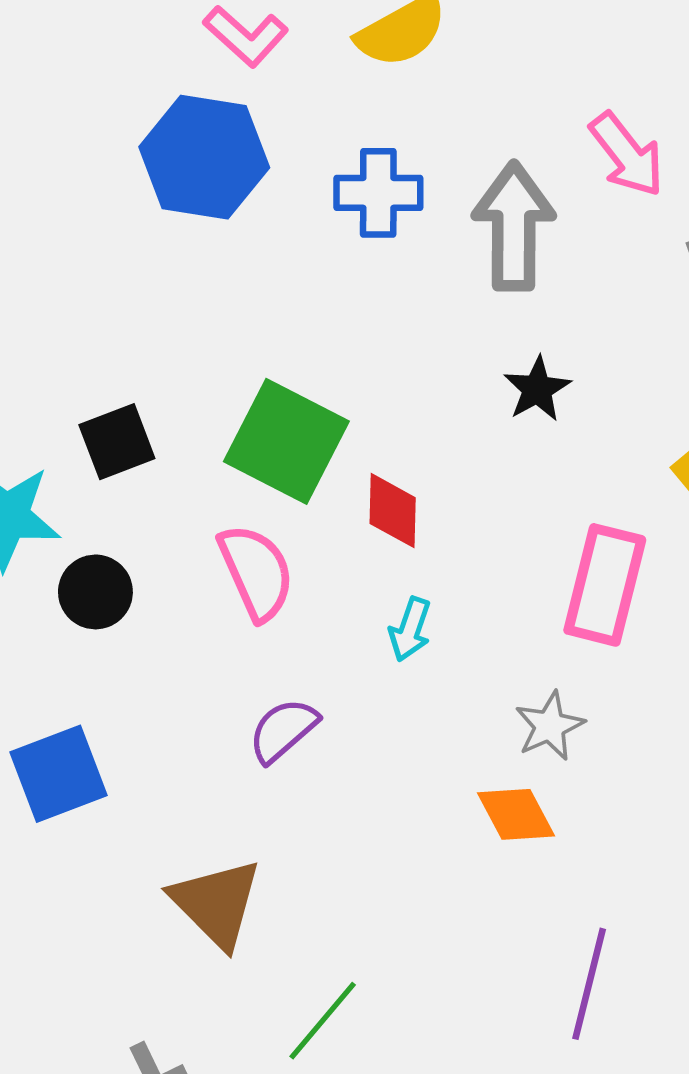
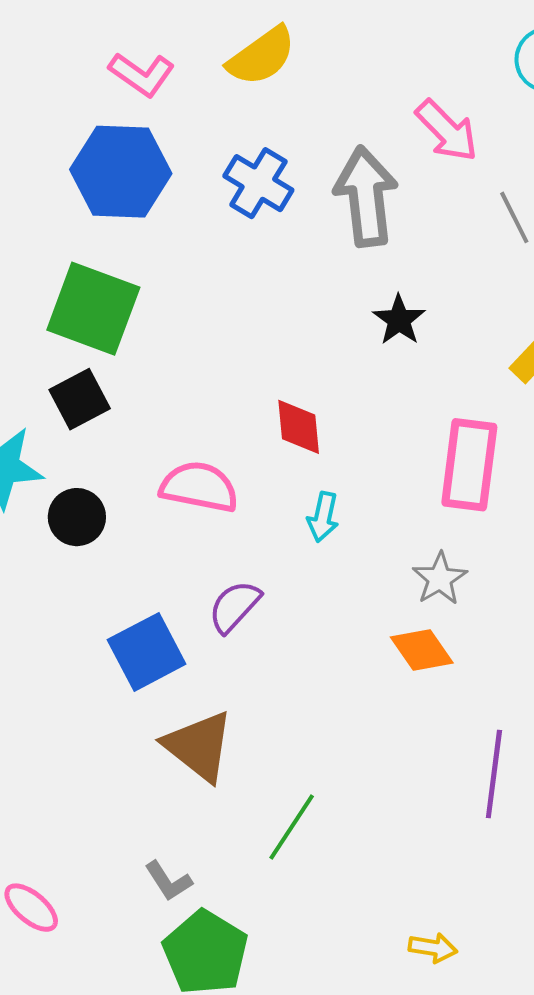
blue cross: (378, 193) -> (258, 183), turned 38
green square: (286, 441) -> (93, 309), moved
pink semicircle: (256, 572) -> (199, 487), turned -48
blue square: (59, 774) -> (147, 652), moved

